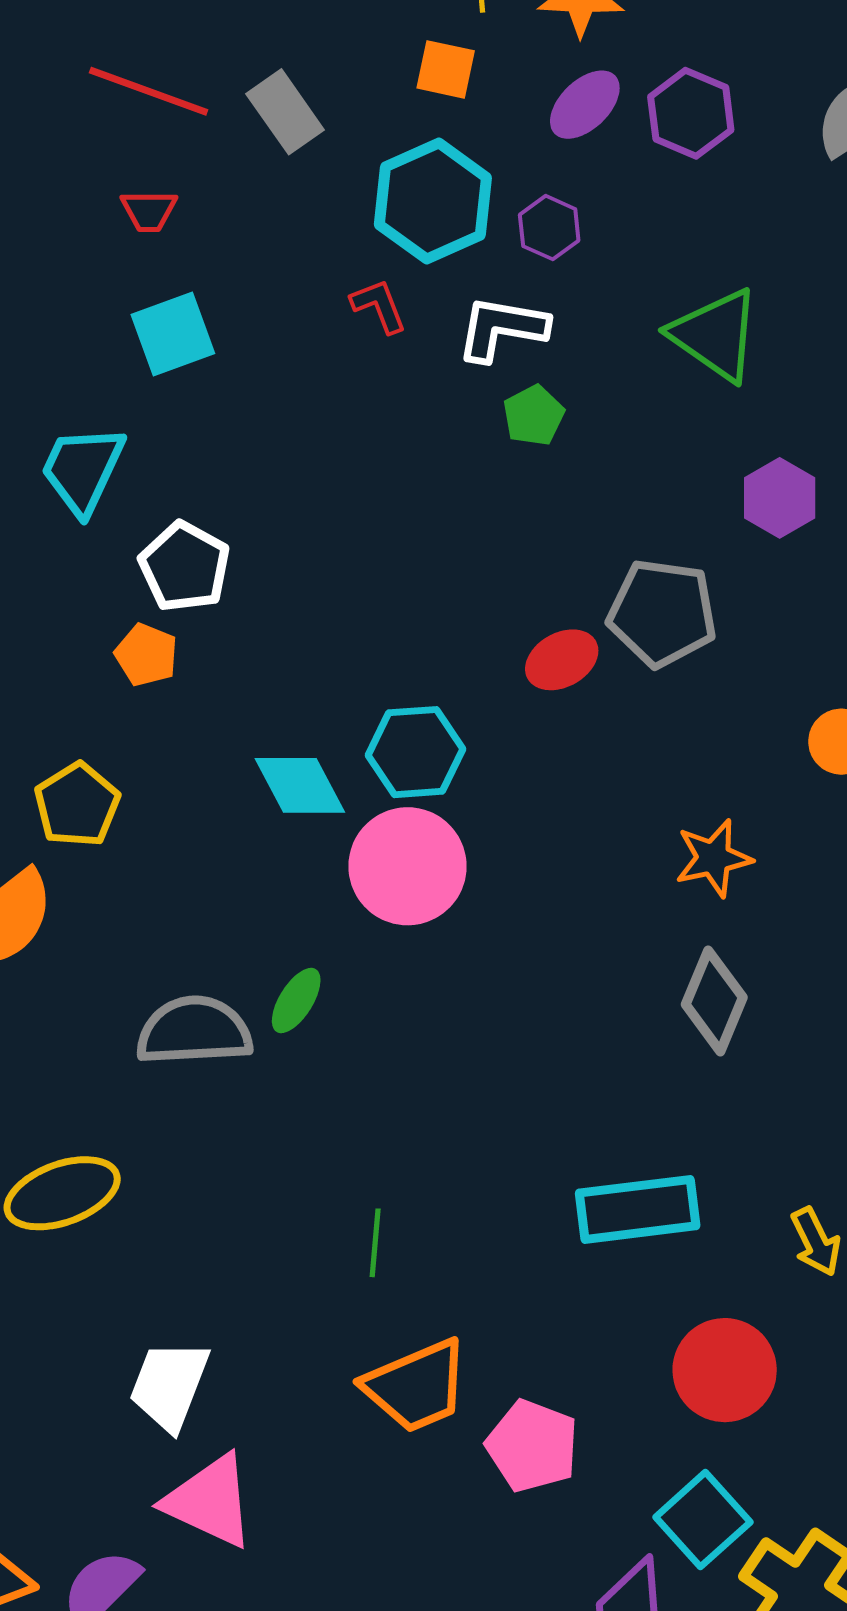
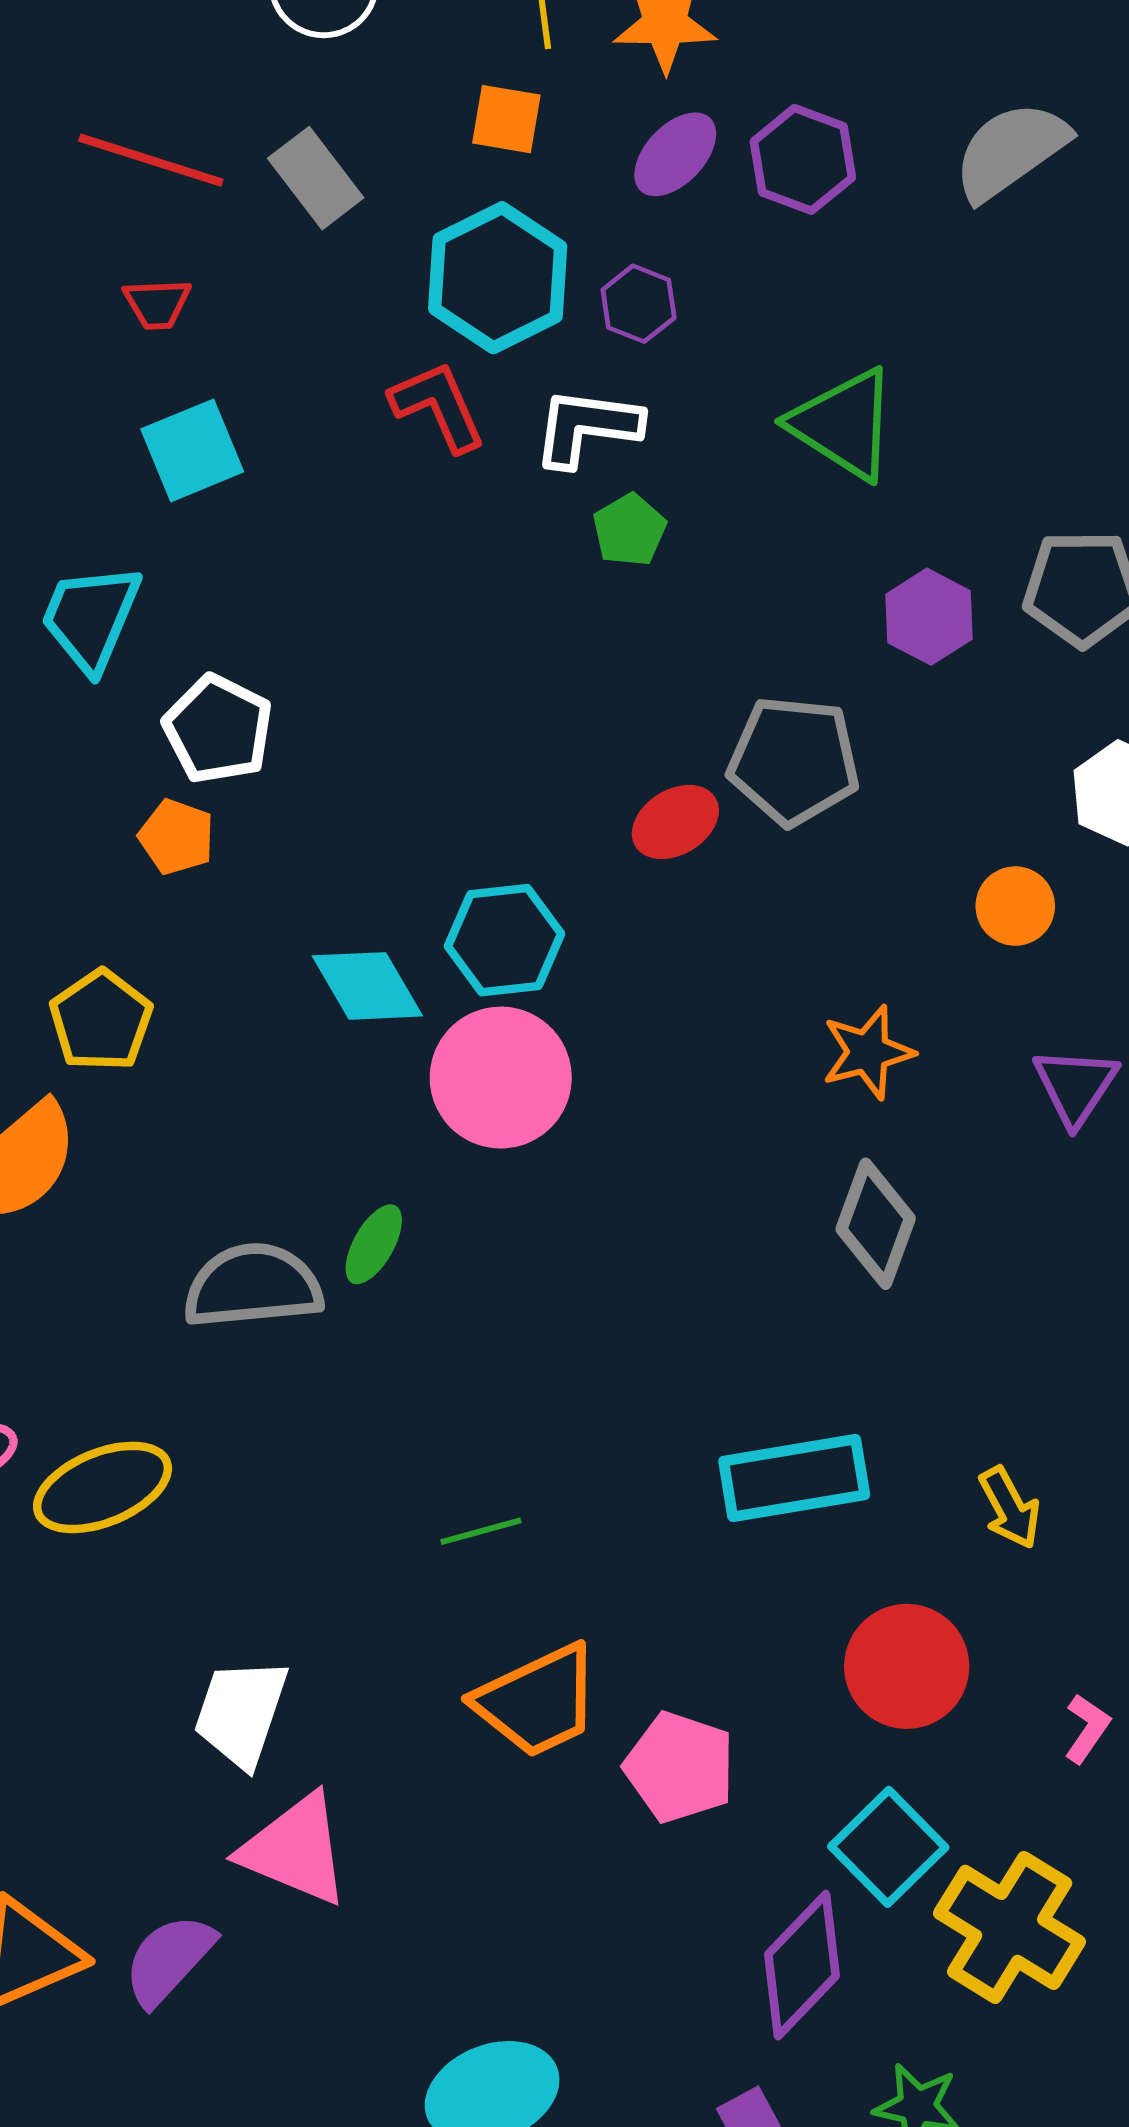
red L-shape: (379, 306) -> (438, 406), size x1.4
green line: (375, 1243) -> (481, 1531), turned 72

